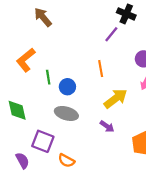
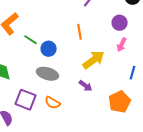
green line: (48, 77) -> (31, 40), turned -48
orange semicircle: (66, 161) -> (53, 103), moved

